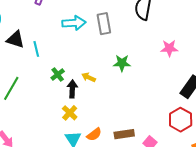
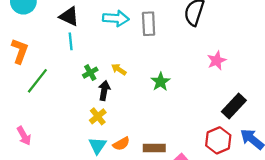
black triangle: (15, 39) -> (69, 16), moved
pink star: (169, 48) -> (217, 61), turned -30
green star: (122, 63) -> (161, 82), moved, turned 30
yellow arrow: (89, 77) -> (119, 69), moved

